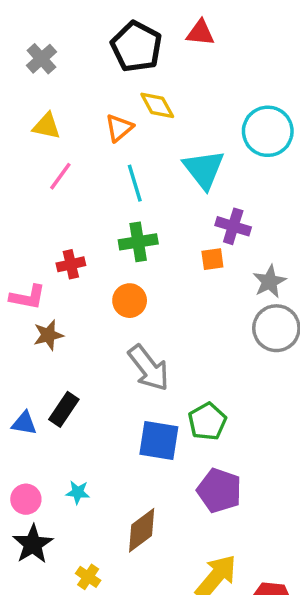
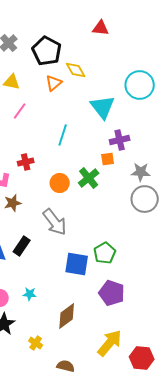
black pentagon: (136, 47) -> (47, 51), moved
cyan line: (135, 183) -> (63, 135), moved, turned 35
purple cross: (233, 226) -> (120, 140), turned -30
green cross: (138, 242) -> (89, 178), moved, turned -30
gray star: (269, 282) -> (141, 172), turned 30
gray arrow: (149, 368) -> (55, 222), moved

